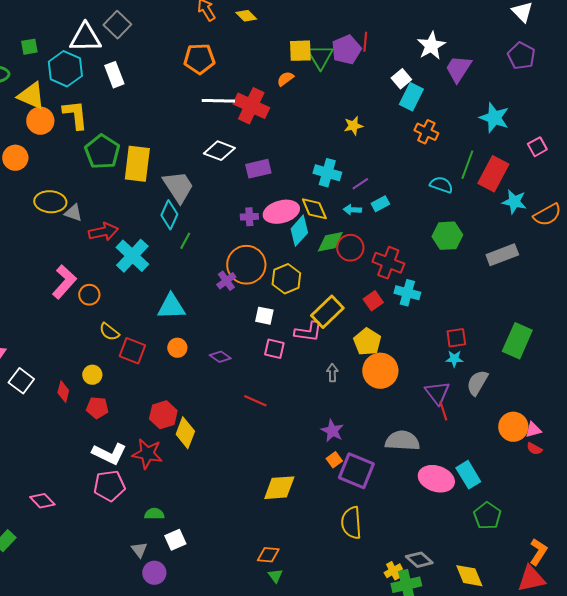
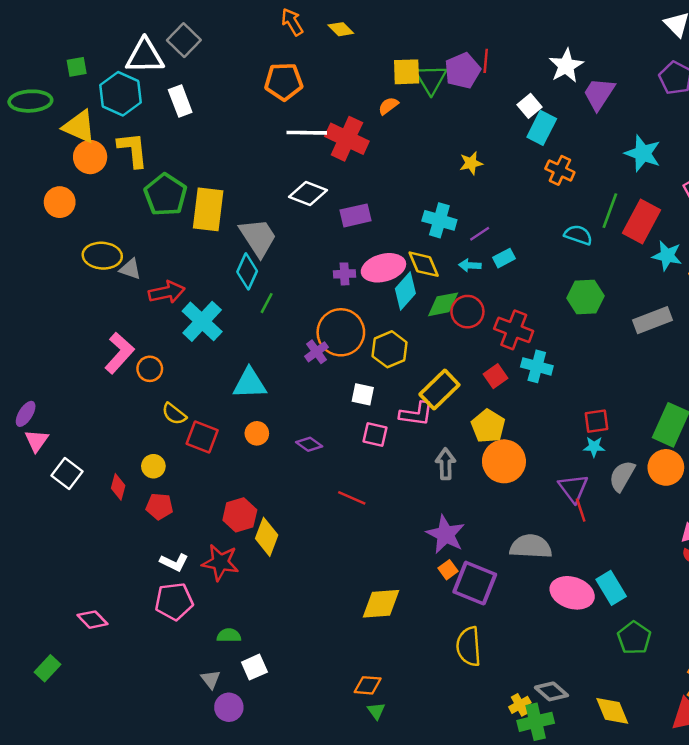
gray arrow: (332, 373) -> (446, 464), size x1.4
orange circle: (513, 427) -> (666, 467), moved
purple star: (332, 431) -> (446, 534), size x1.4
white L-shape: (109, 454) -> (174, 562), size x0.7

